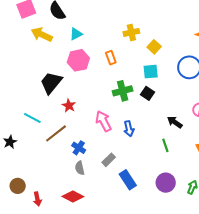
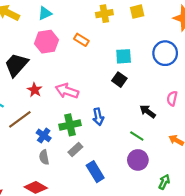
yellow square: (154, 47) -> (137, 12), moved, turned 32
orange rectangle: (111, 58) -> (81, 40), turned -40
green cross: (123, 91) -> (70, 125), moved
pink arrow: (103, 121) -> (67, 91), moved, turned -45
green line: (165, 145) -> (137, 136), turned -40
purple circle: (166, 183) -> (138, 160), moved

